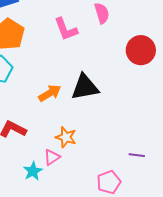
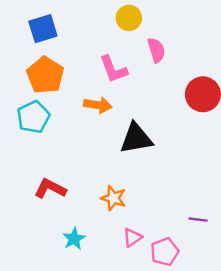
orange arrow: (50, 93) -> (98, 105), moved, turned 40
pink triangle: (52, 157) -> (132, 237), moved

